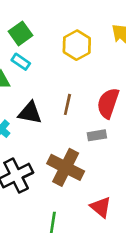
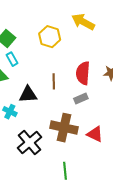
cyan rectangle: (21, 62) -> (12, 59), turned 40
red triangle: (101, 207) -> (95, 134), moved

